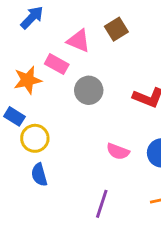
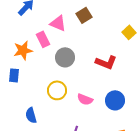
pink rectangle: (57, 64) -> (43, 39), turned 35
blue rectangle: (14, 116) -> (14, 75), turned 64
yellow circle: (35, 138) -> (57, 90), moved

